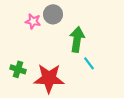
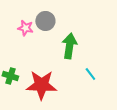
cyan line: (89, 63) -> (90, 74), moved

